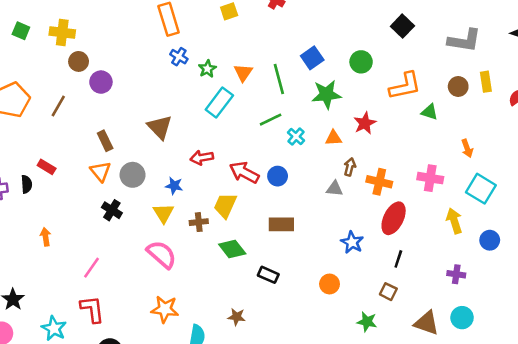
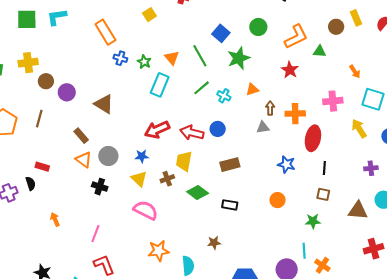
red star: (365, 123) -> (290, 70), moved
brown triangle: (160, 127) -> (104, 104), moved
red arrow: (202, 158) -> (157, 130), size x1.4

